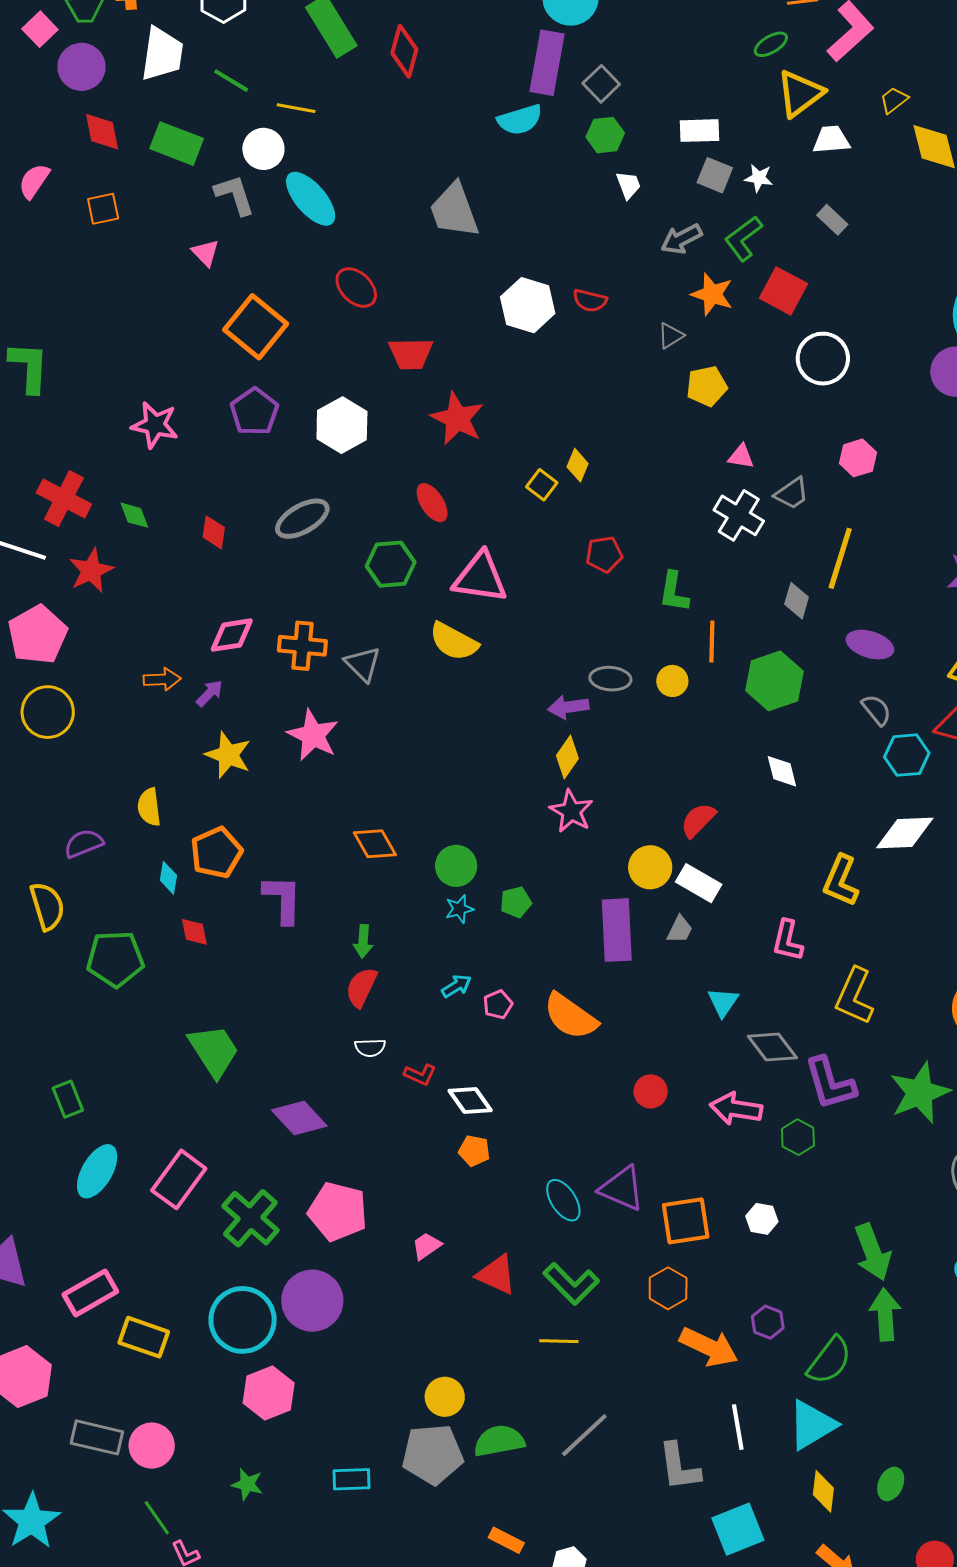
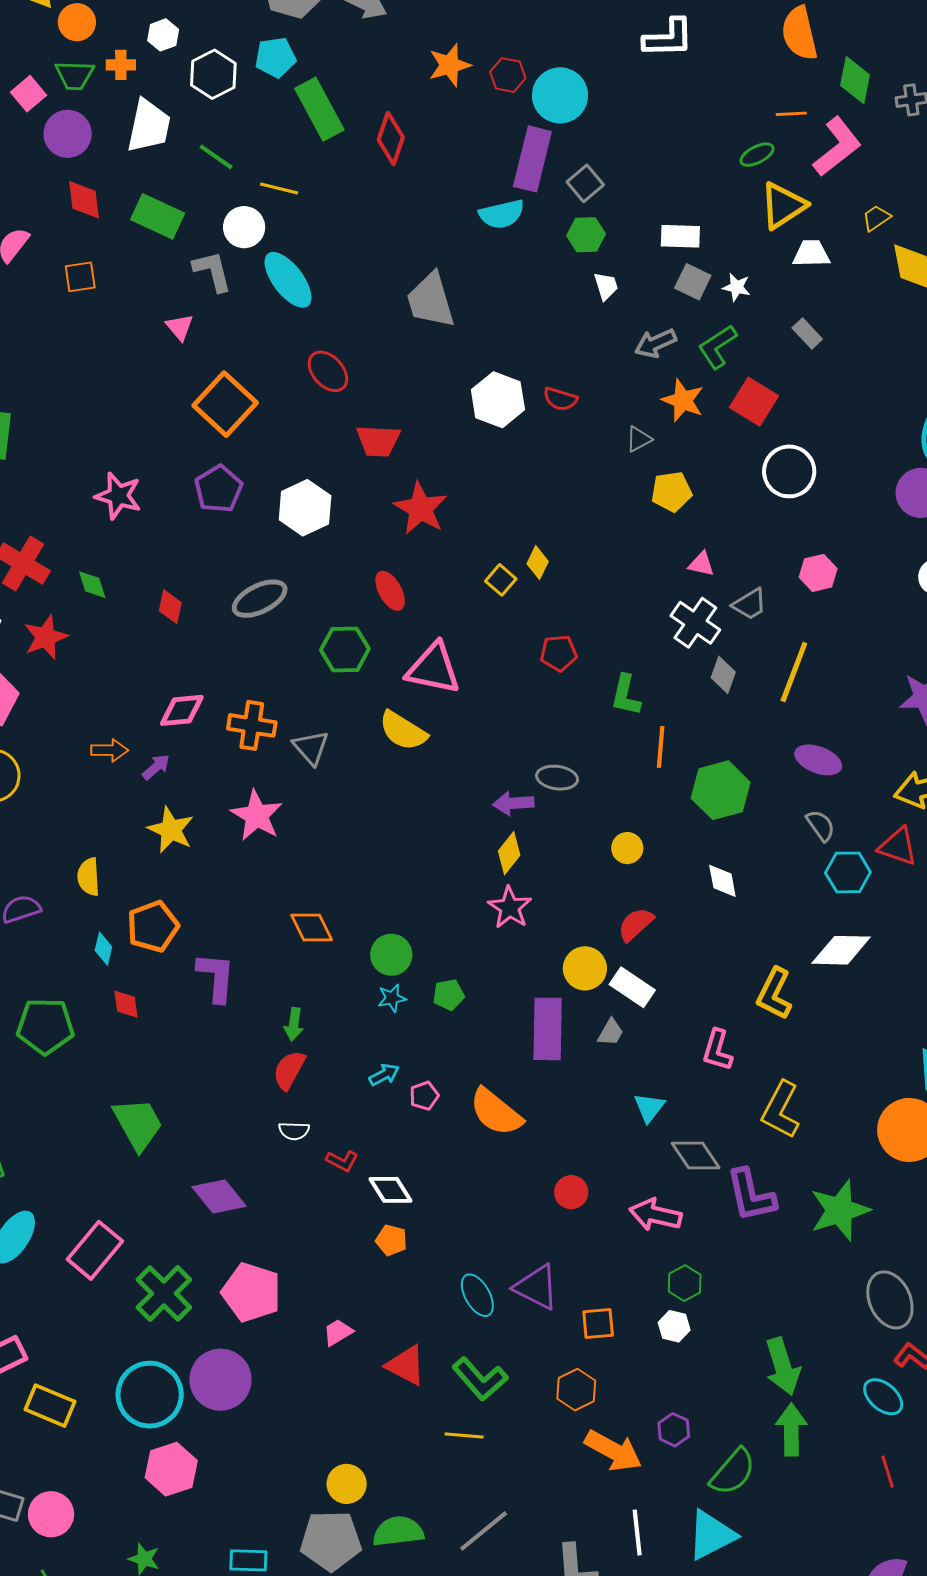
gray diamond: (797, 601) -> (723, 675), moved
yellow circle: (672, 681) -> (627, 848), moved
green hexagon: (798, 1137) -> (685, 1283), moved
orange square: (686, 1221) -> (598, 1324), size x0.7

